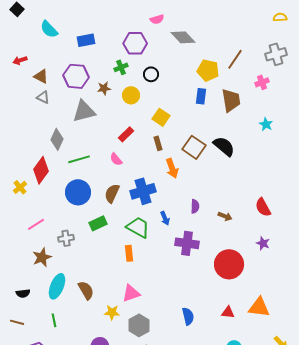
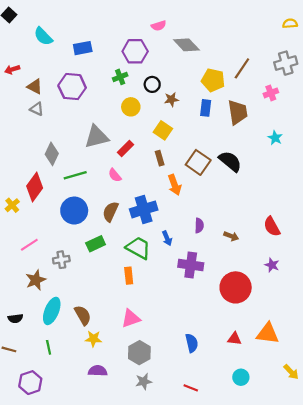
brown star: (104, 88) -> (171, 99), moved
gray triangle: (84, 111) -> (97, 137), moved
yellow star: (112, 312) -> (93, 339), moved

